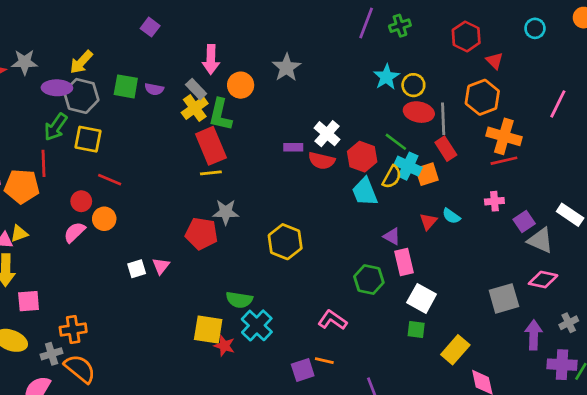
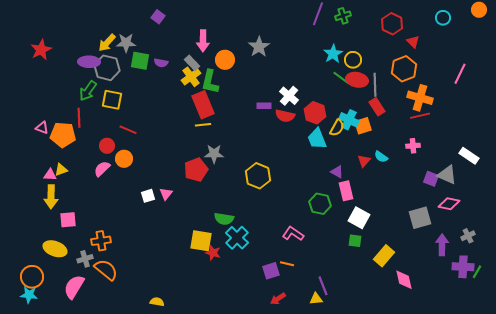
gray star: (25, 62) -> (126, 43), moved
green line: (396, 142) -> (341, 78), moved
purple square: (524, 221) -> (431, 179), moved, turned -35
red pentagon: (201, 234) -> (196, 170), turned -30

